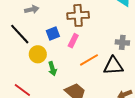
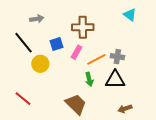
gray cross: (122, 42) -> (117, 57), moved
orange line: (89, 60) -> (96, 59), moved
green arrow: (52, 69) -> (89, 79), moved

